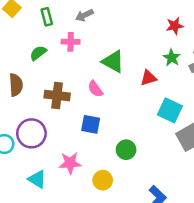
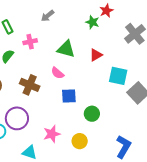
gray arrow: (84, 15) -> (48, 16), moved
green star: (172, 58) -> (92, 22), moved
brown cross: (57, 95) -> (30, 85), turned 30
blue square: (91, 124) -> (69, 96), moved

